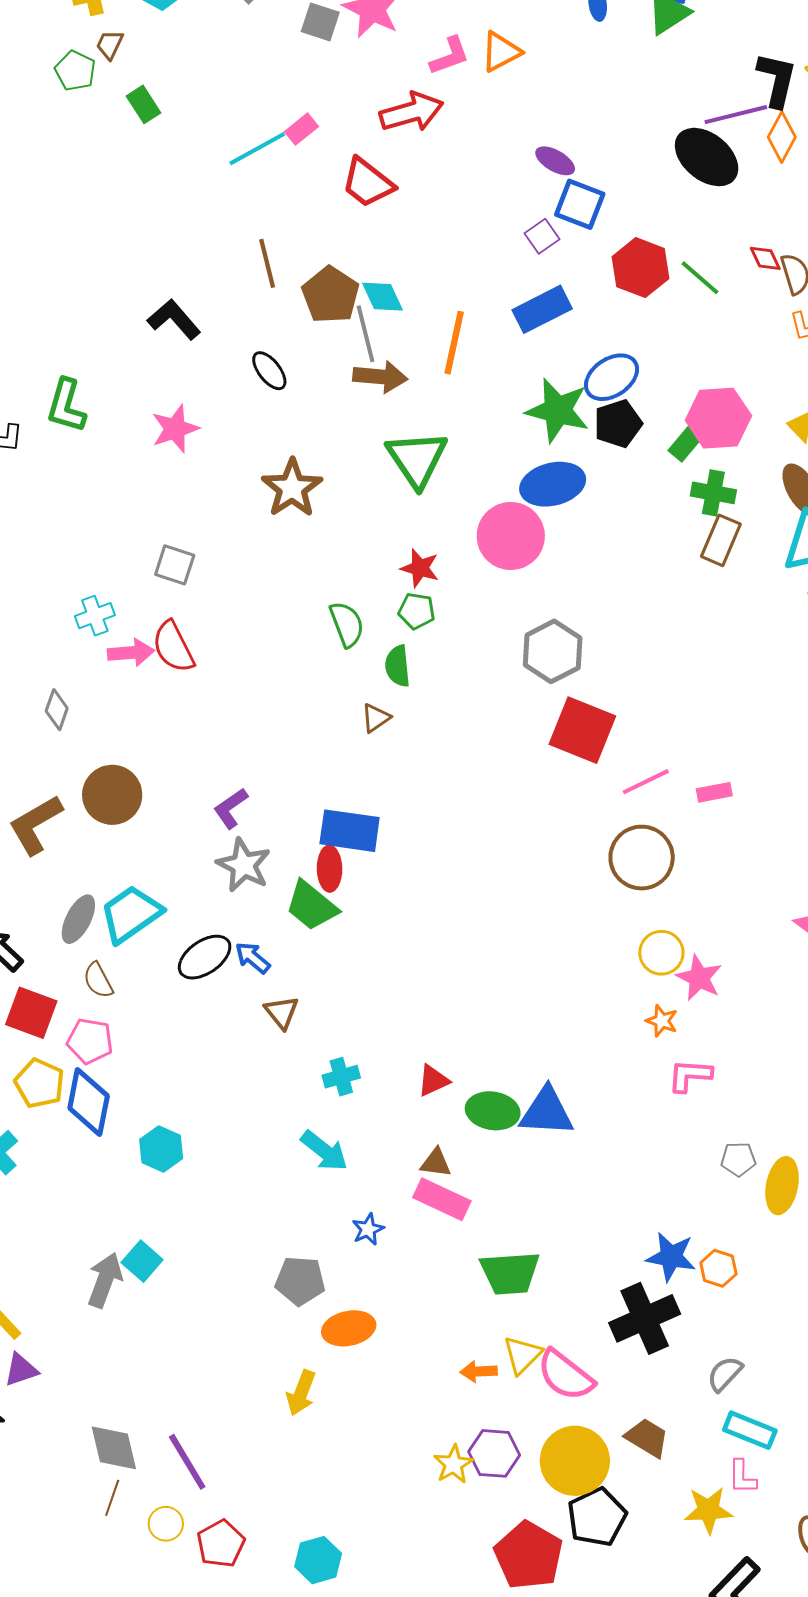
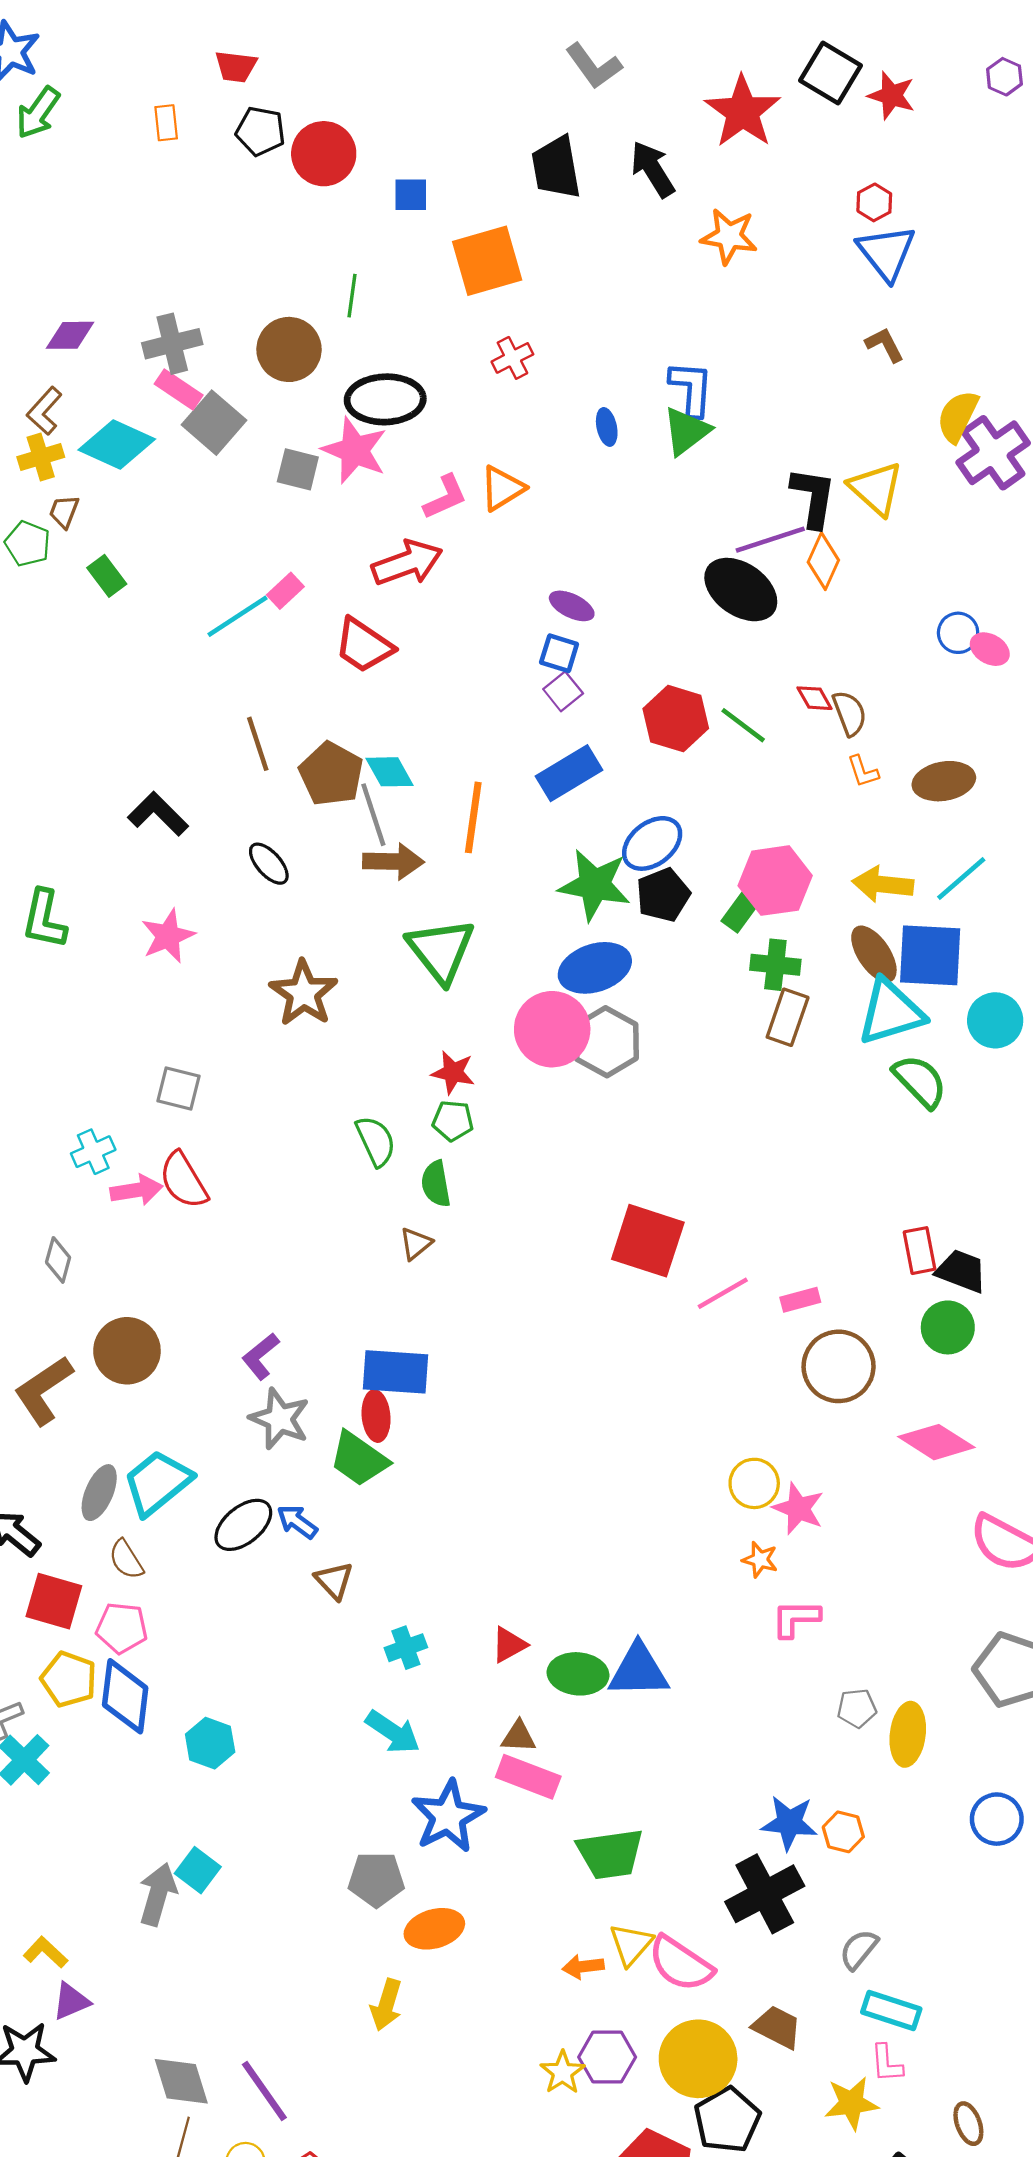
blue square: (580, 204) -> (559, 653), moved, size x0.7
gray hexagon: (553, 651) -> (606, 1042), moved
brown circle: (642, 858) -> (839, 1366), moved
blue star: (368, 1229) -> (448, 1816), size x2.0

